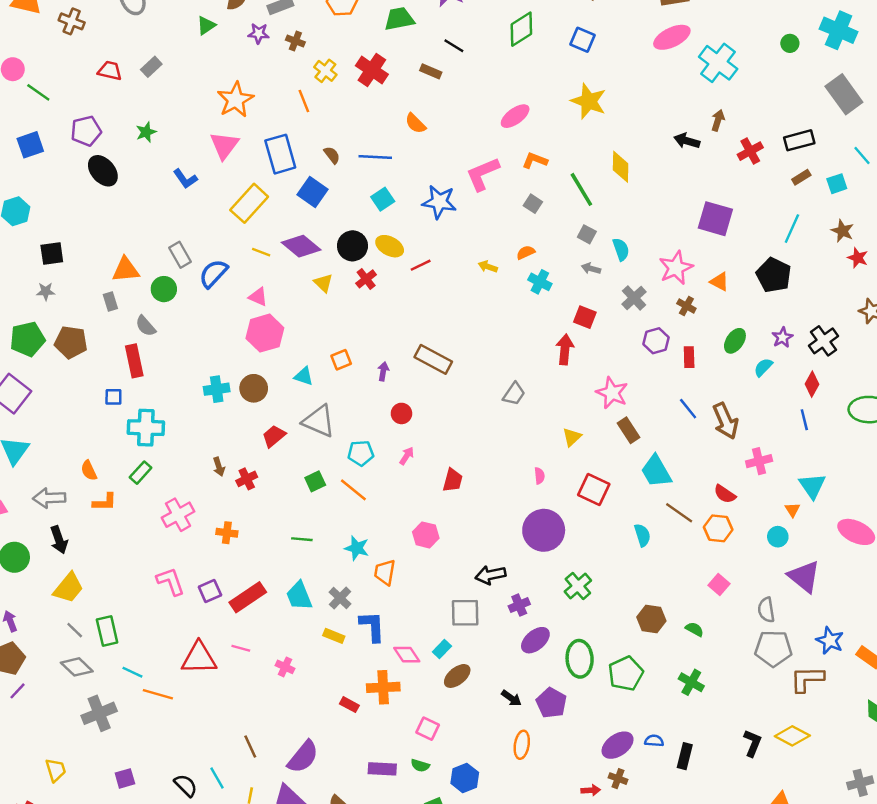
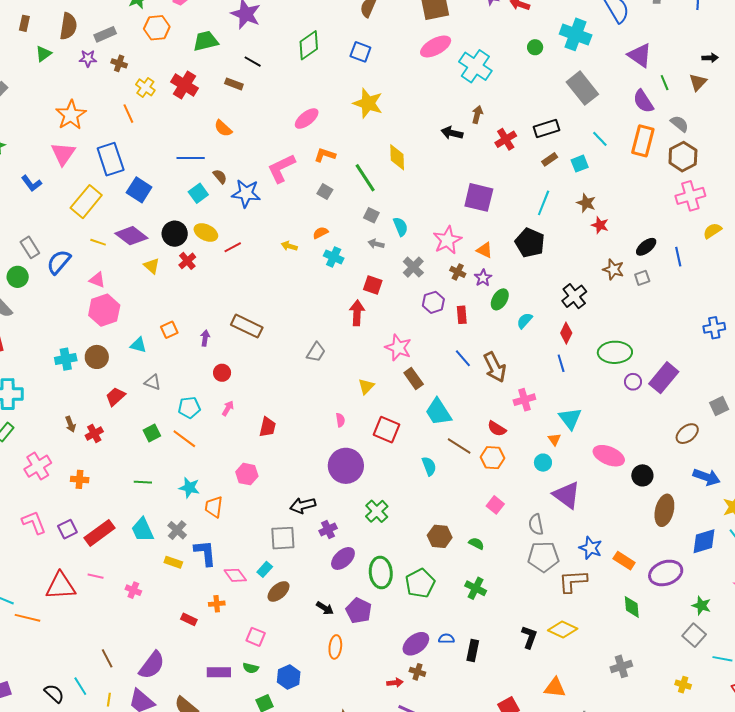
brown semicircle: (332, 155) -> (220, 176), moved
purple star: (782, 337) -> (483, 278), moved
gray triangle: (319, 421) -> (153, 382), size x0.6
orange cross: (383, 687) -> (217, 604), size x0.6

